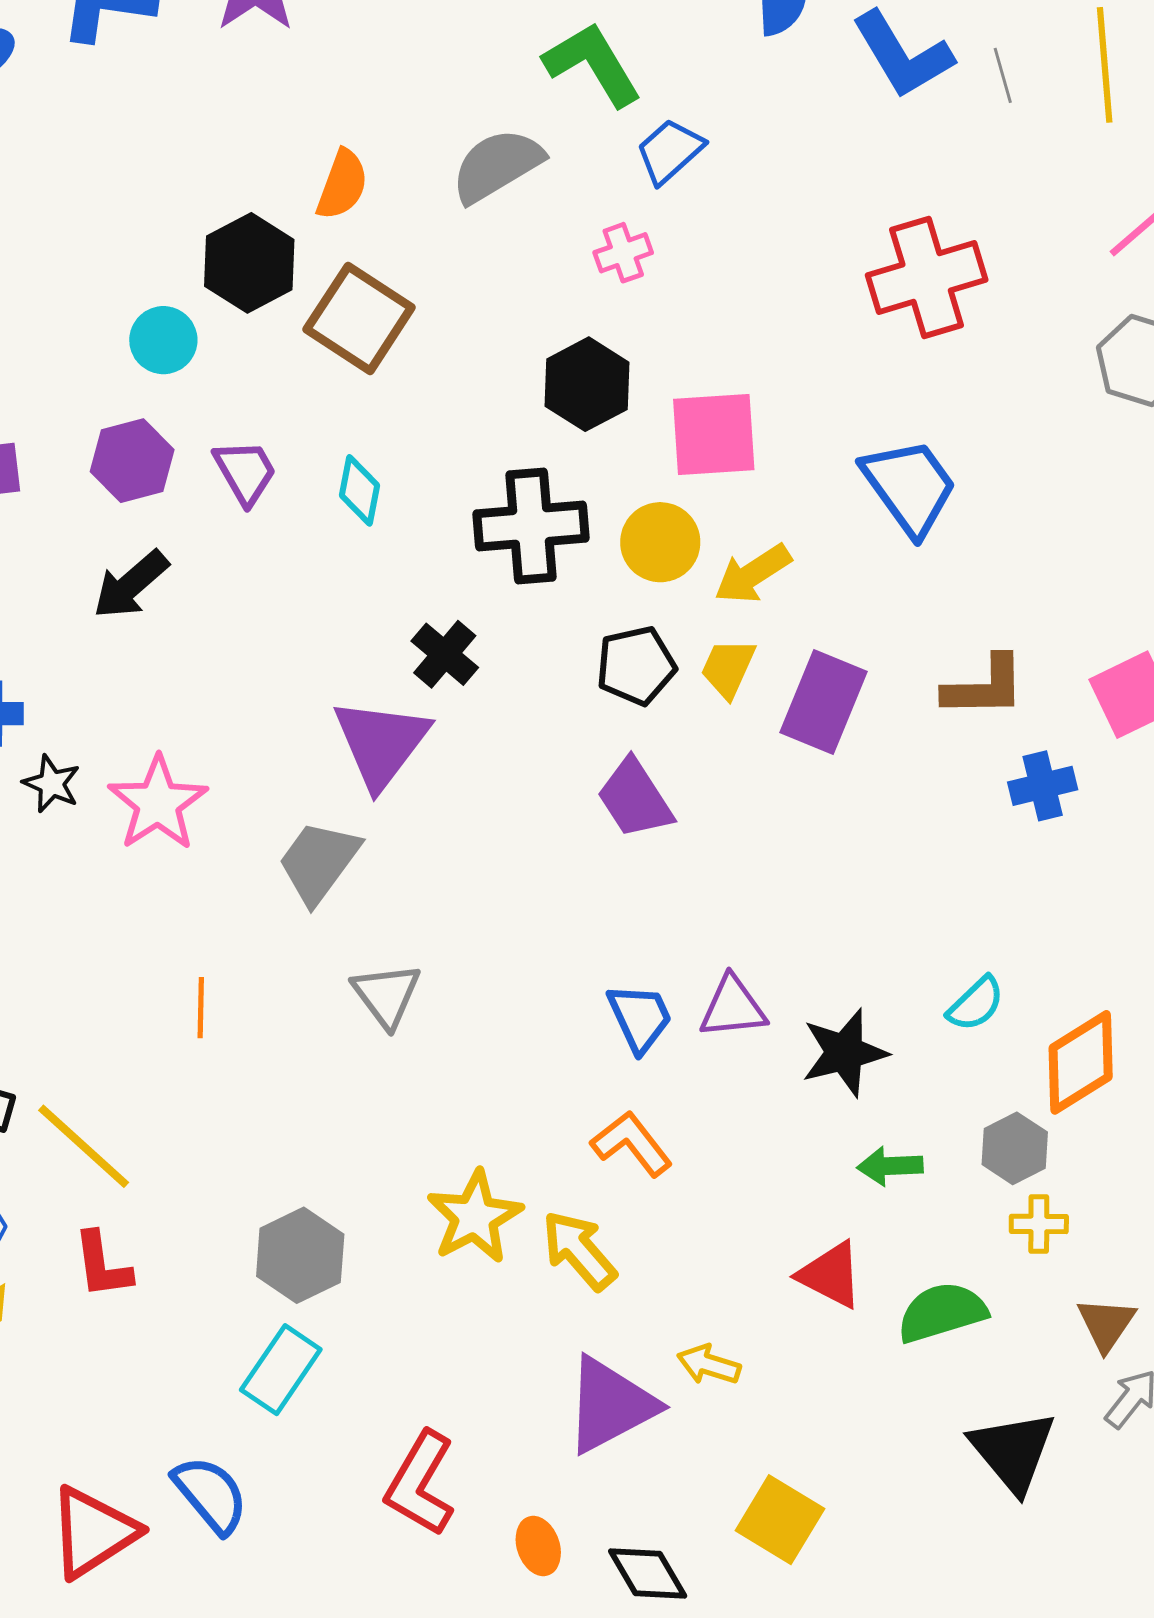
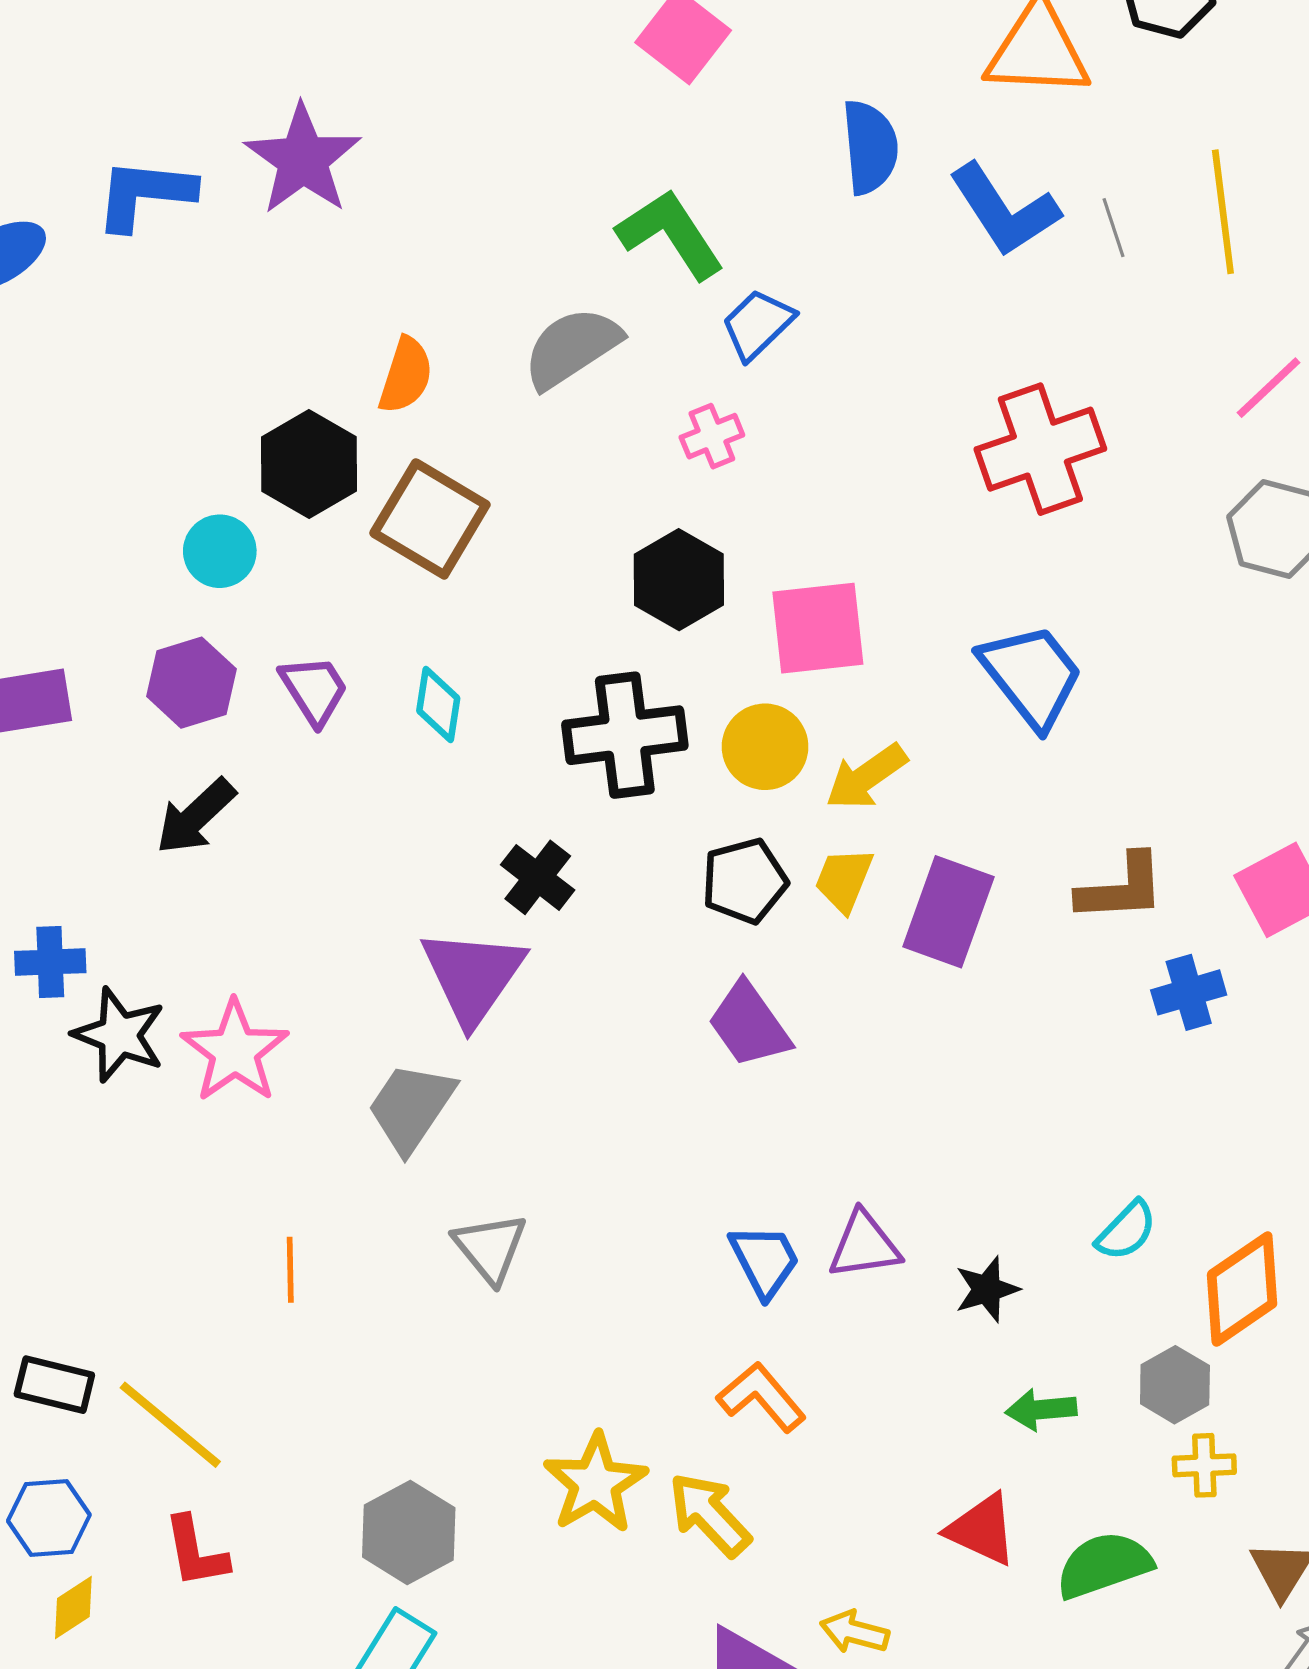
black star: (52, 784) -> (119, 1035), size x1.5
black star: (844, 1053) -> (987, 1289), size x0.7

